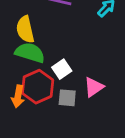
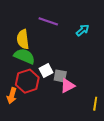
orange arrow: (18, 96) -> (12, 96), moved
gray square: (67, 98) -> (60, 76), moved

